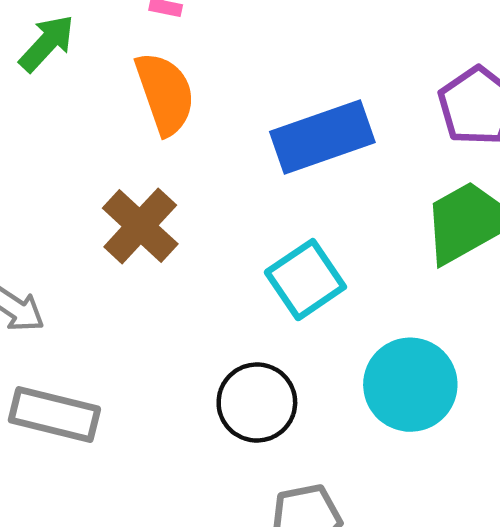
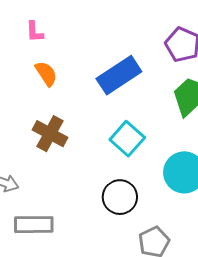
orange semicircle: (165, 93) -> (46, 74), size x0.7

